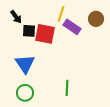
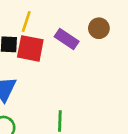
yellow line: (61, 14) -> (26, 22), moved

